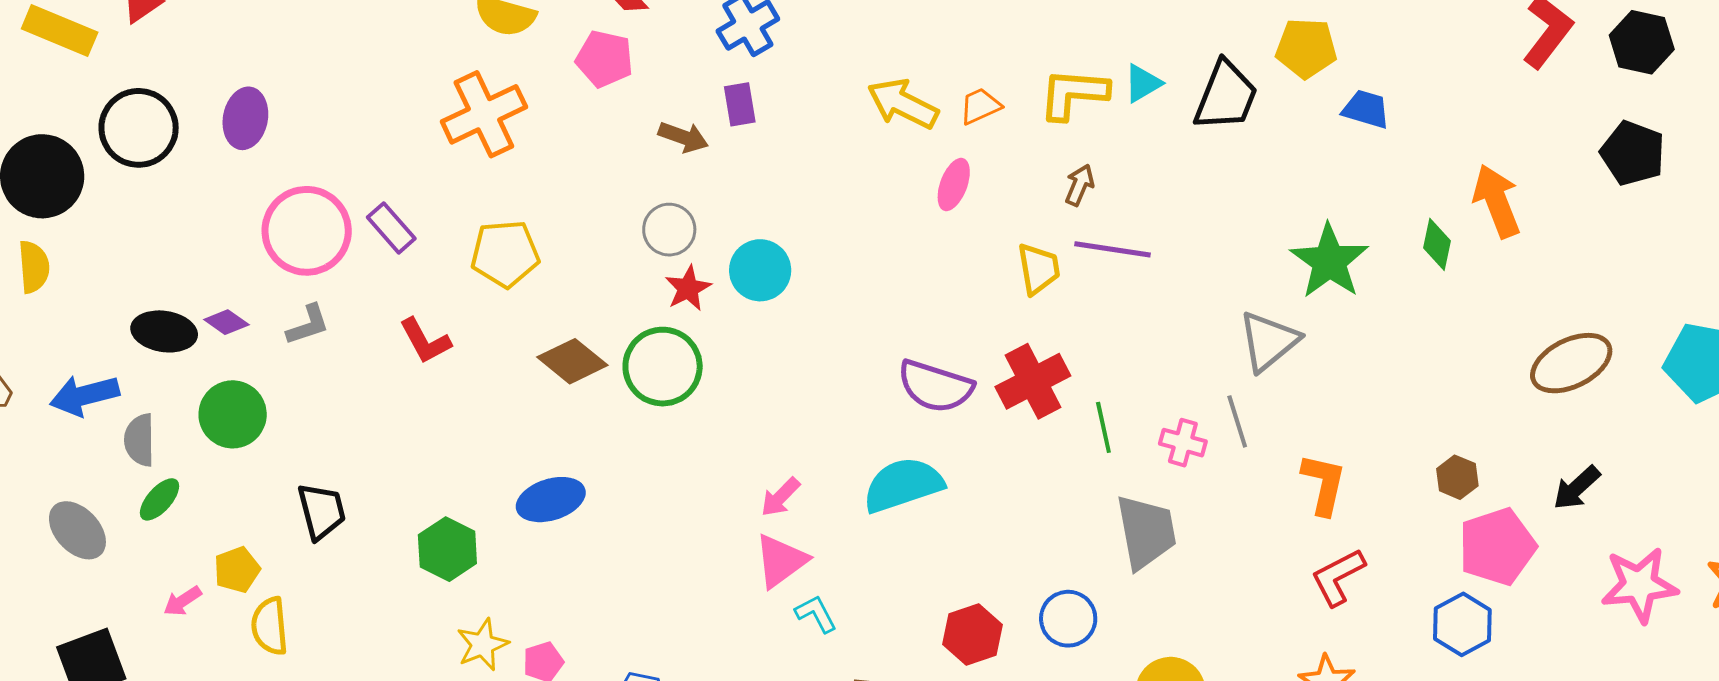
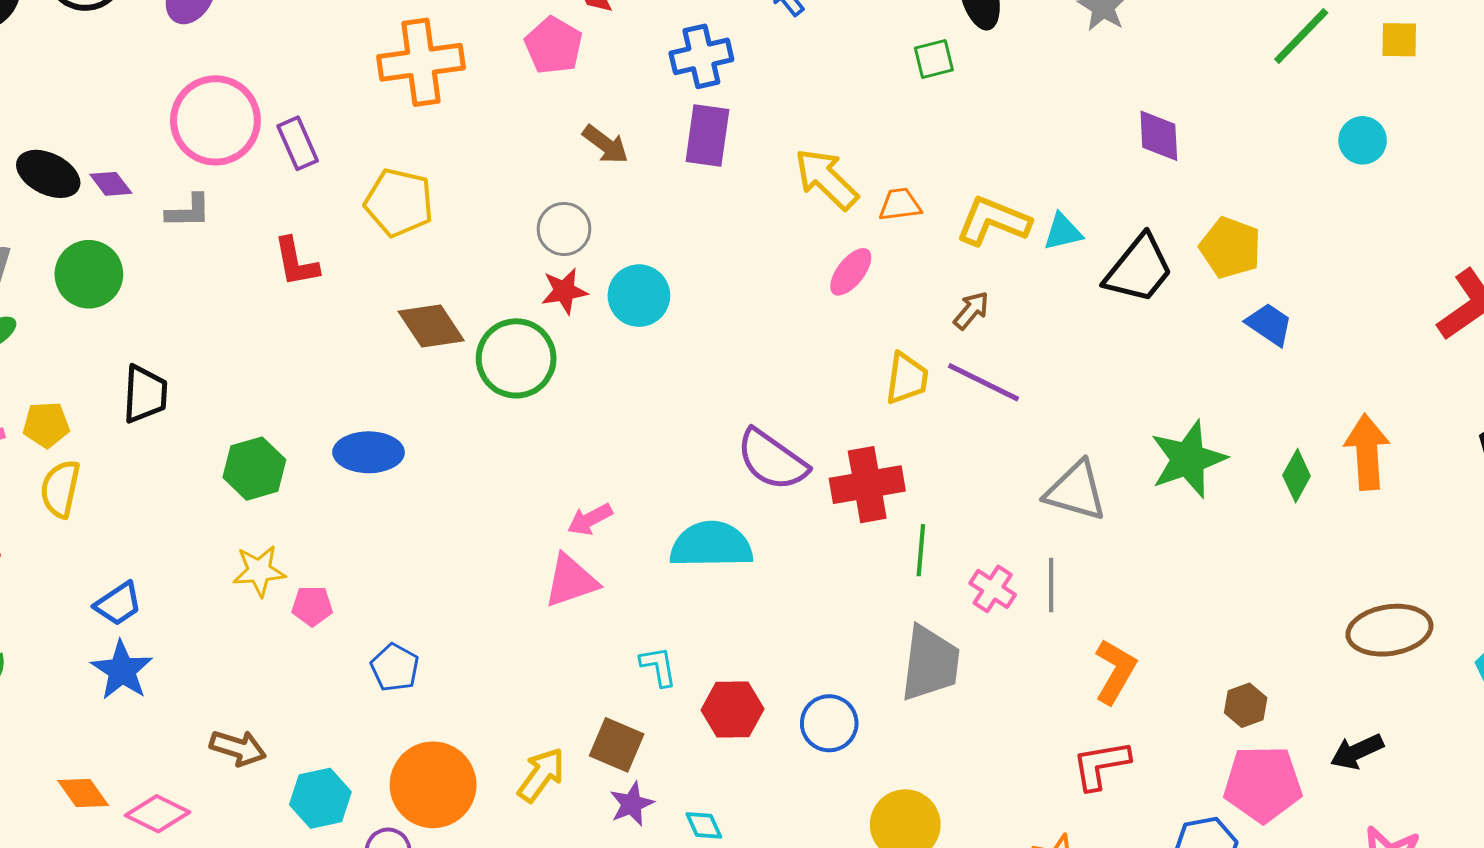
purple rectangle: (740, 104) -> (707, 136), moved, size x1.4
gray triangle: (1269, 341) -> (1076, 491), moved, turned 38
cyan L-shape: (816, 614) -> (658, 666), moved

